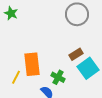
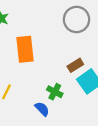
orange rectangle: (32, 64) -> (25, 49), moved

